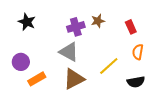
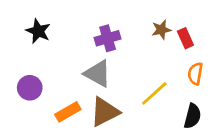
brown star: (98, 21) -> (161, 30), moved
orange rectangle: (37, 79) -> (68, 112), moved
black semicircle: (136, 82) -> (192, 116), turned -66

